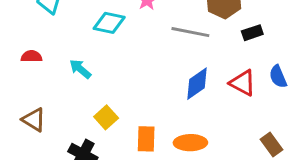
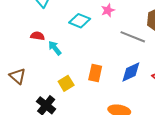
red semicircle: (31, 56) -> (38, 36), moved
orange rectangle: (146, 139) -> (95, 73), moved

